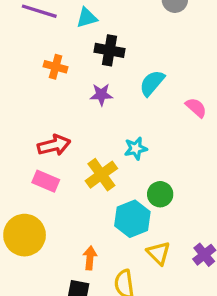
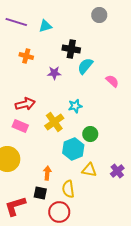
black cross: (109, 50) -> (71, 49), moved
yellow triangle: (159, 253) -> (89, 170), turned -35

